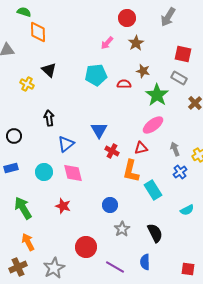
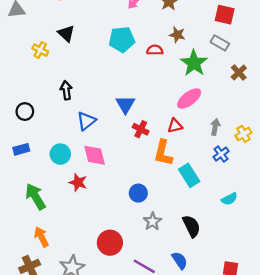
gray arrow: (175, 149) -> (215, 127), turned 32
red star: (63, 206) -> (78, 182), moved
blue semicircle: (145, 262) -> (180, 260), turned 147

